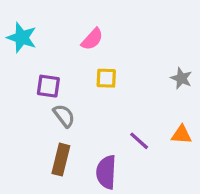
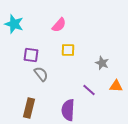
gray star: (181, 78) -> (102, 63), moved
brown rectangle: (61, 160) -> (29, 108), moved

